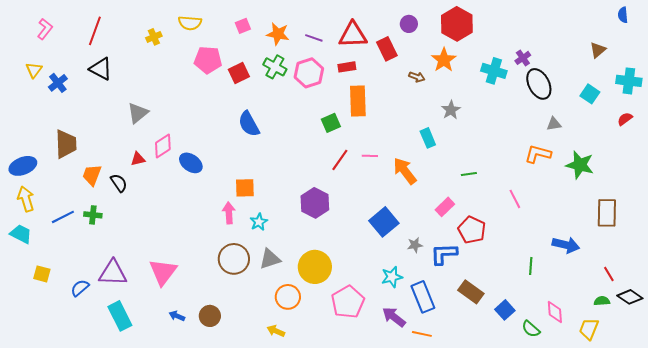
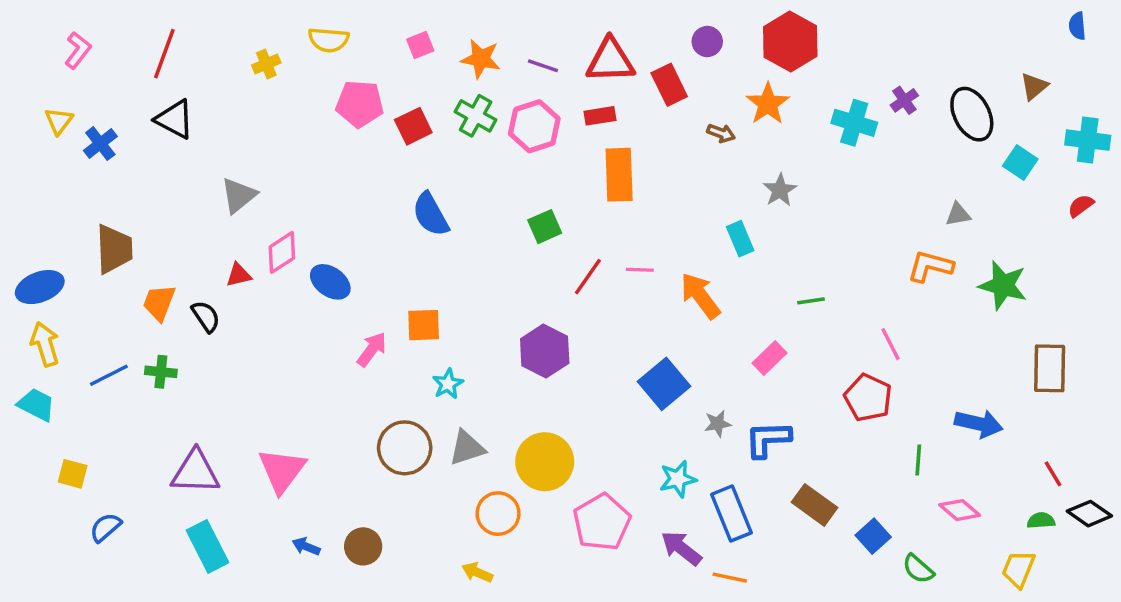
black ellipse: (539, 84) -> (972, 114), moved
green square: (331, 123) -> (545, 227), moved
pink arrow: (229, 213) -> (372, 349), moved, turned 40
red pentagon: (472, 230) -> (868, 398), moved
blue semicircle: (80, 288) -> (105, 527), moved
pink diamond: (555, 312) -> (960, 510), moved, turned -45

